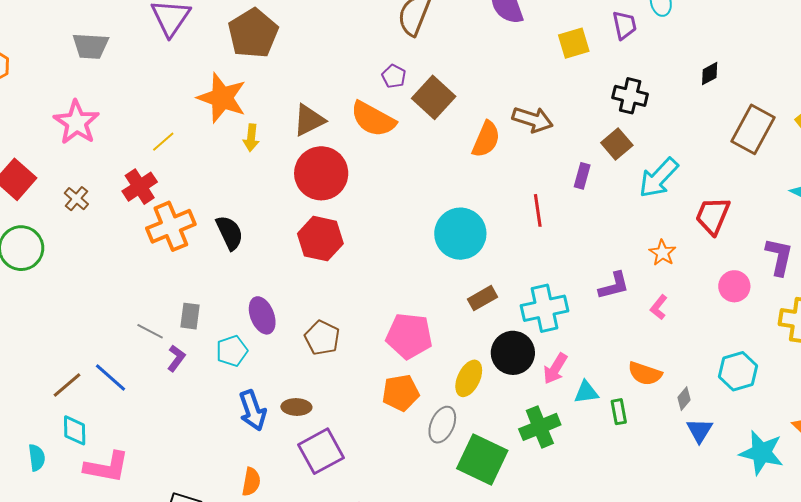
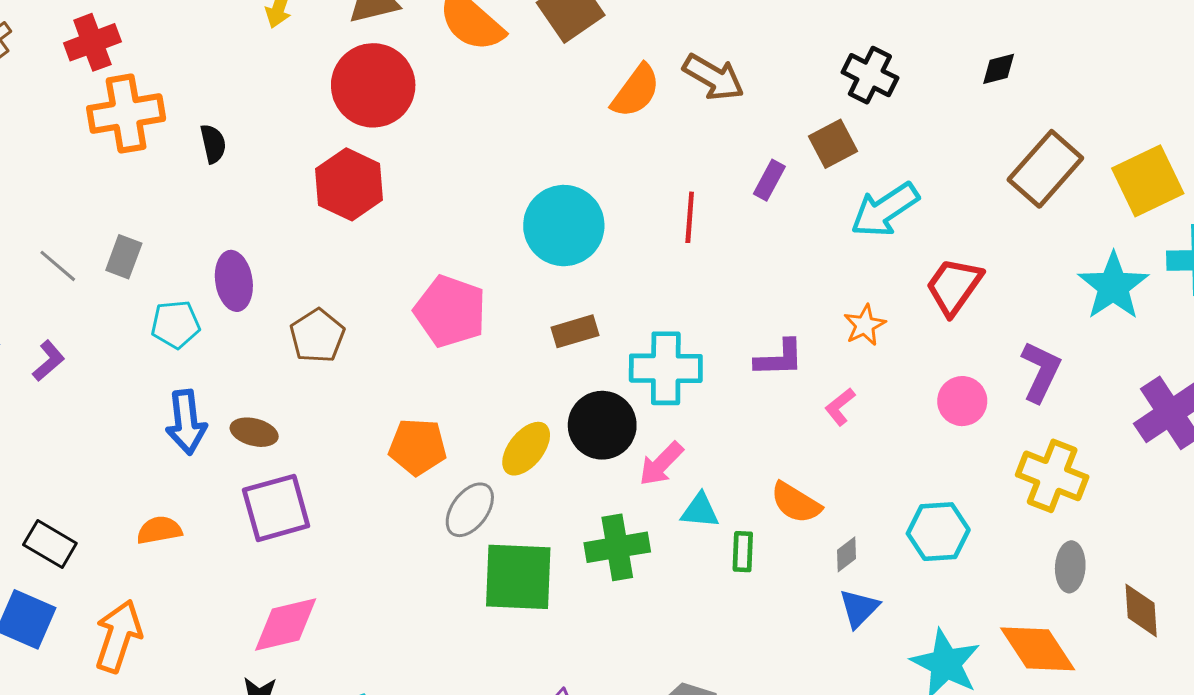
black semicircle: (230, 233) -> (213, 144), size x0.7
pink pentagon: (409, 336) -> (450, 311), moved
purple L-shape: (176, 358) -> (49, 361), moved
green square: (482, 460) -> (518, 577), turned -36
orange semicircle: (251, 482) -> (159, 530), turned -124

